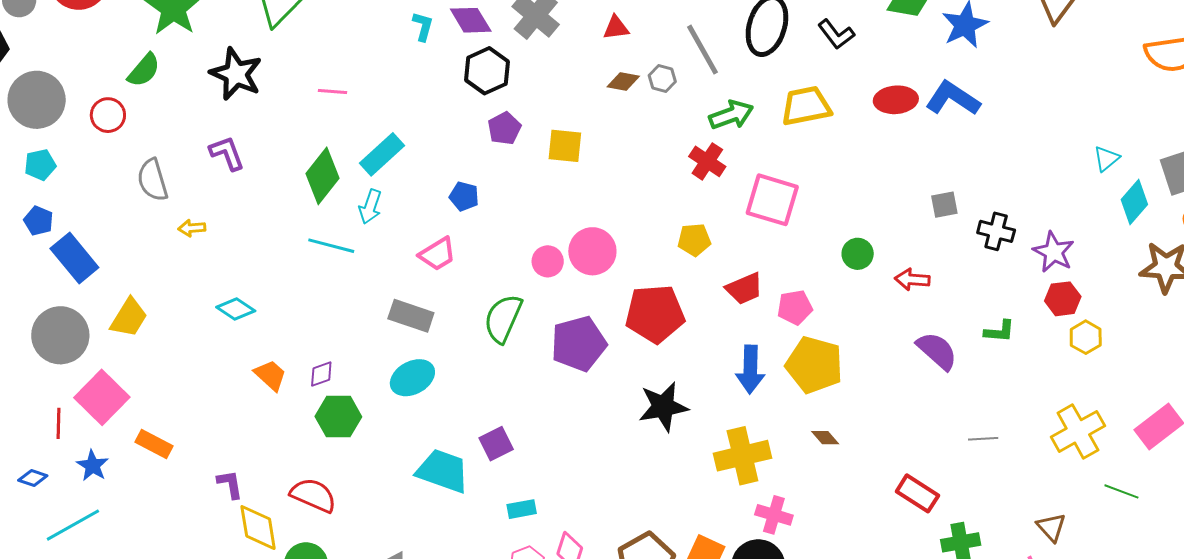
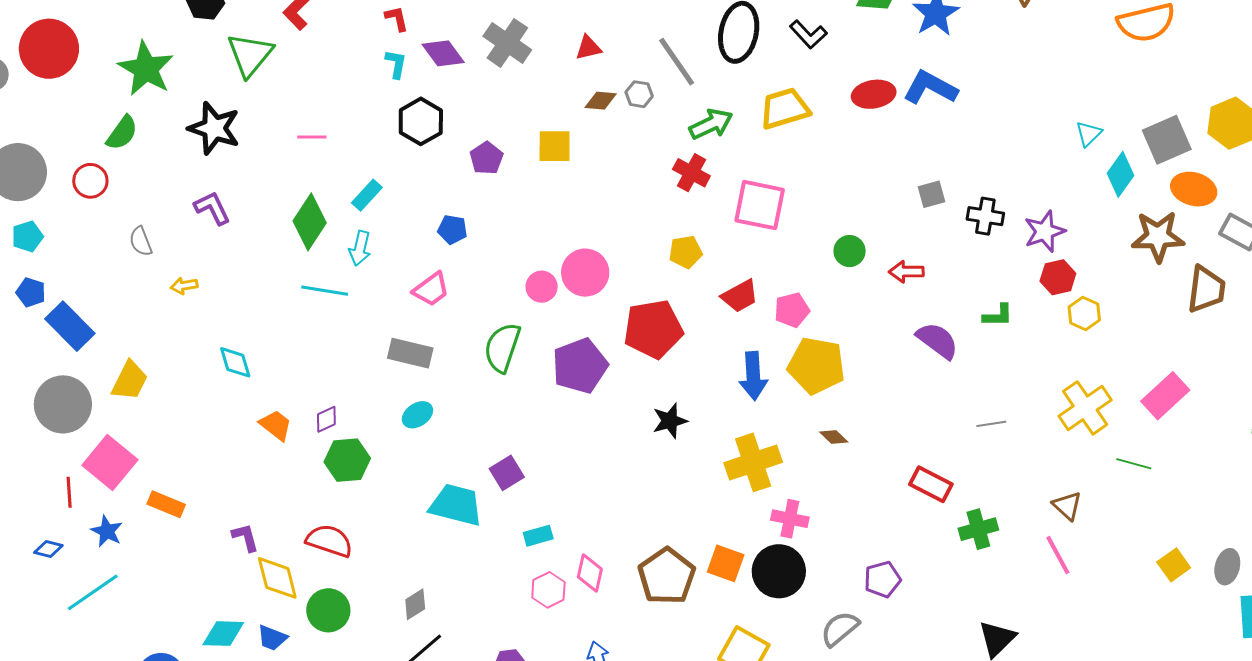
black hexagon: (487, 71) -> (421, 121), moved
yellow square: (565, 146) -> (555, 146), moved
cyan rectangle: (382, 154) -> (367, 195), size x0.7
gray semicircle: (153, 180) -> (141, 241), size x0.7
purple star: (1054, 252) -> (1045, 231), turned 30
cyan diamond: (236, 309) -> (235, 362), turned 45
cyan ellipse: (412, 378) -> (417, 415), size x0.7
black star: (663, 407) -> (670, 421), size x0.7

